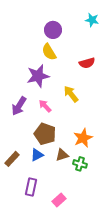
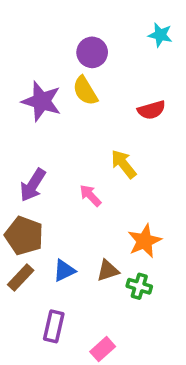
purple star: (38, 76) -> (42, 101), moved, turned 30
pink arrow: (45, 106) -> (90, 195), moved
brown pentagon: (45, 134) -> (24, 236), moved

